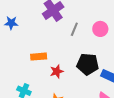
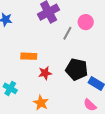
pink circle: (100, 29) -> (86, 22), moved

